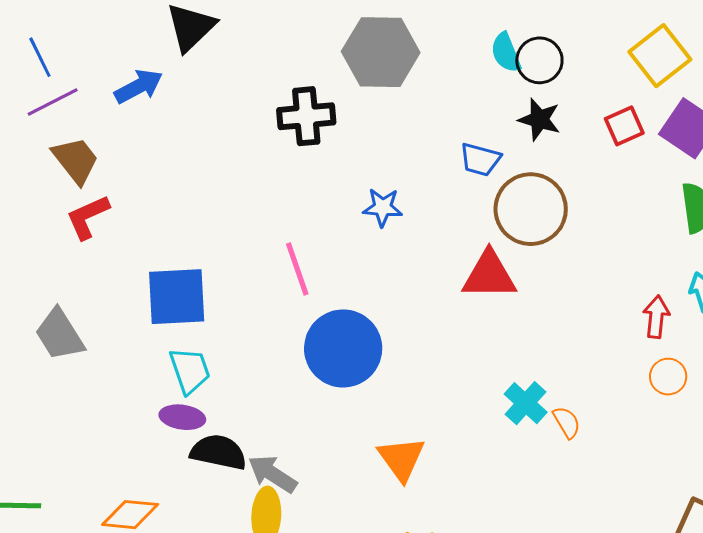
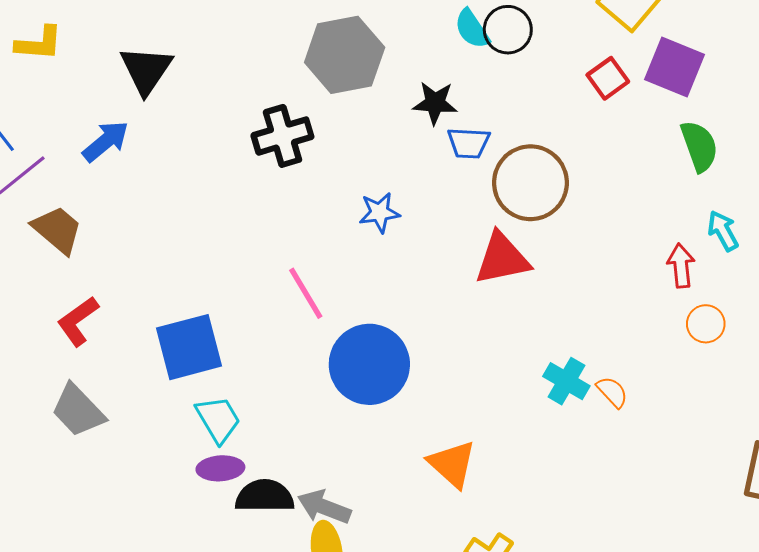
black star: (539, 119) -> (435, 103), moved
red L-shape: (88, 217) -> (78, 321), moved

